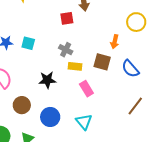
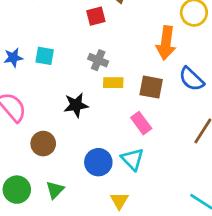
orange arrow: (115, 42) -> (166, 43), size x1.6
brown square: (102, 62) -> (151, 87), moved
pink rectangle: (86, 89) -> (141, 123), moved
blue circle: (50, 117) -> (98, 162), moved

